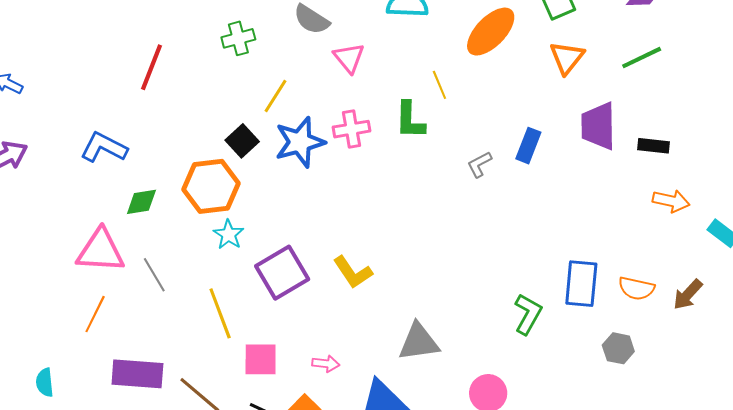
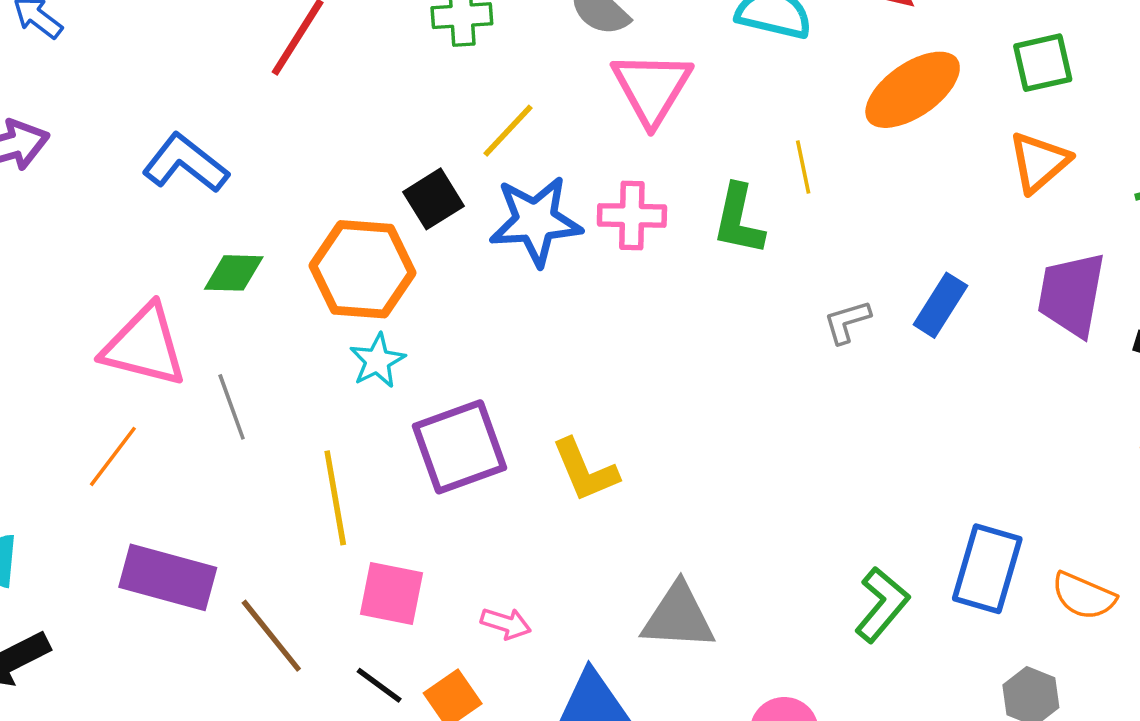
pink triangle: (349, 58) -> (652, 88), size x1.4

